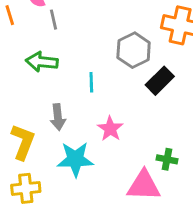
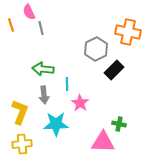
green arrow: (42, 62) -> (43, 69), moved
cyan line: (91, 82) -> (67, 84), moved

